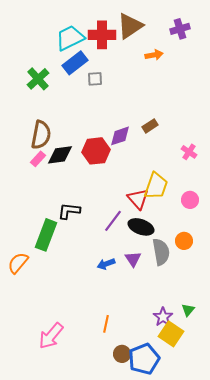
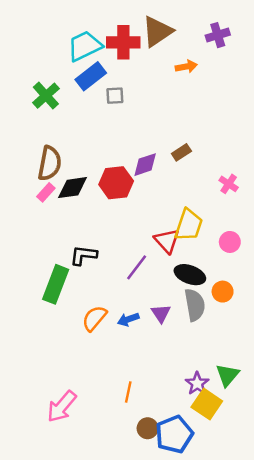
black ellipse: (141, 227) -> (190, 275), moved
orange semicircle: (18, 263) -> (94, 318), moved
green triangle: (188, 310) -> (227, 375), size x1.5

